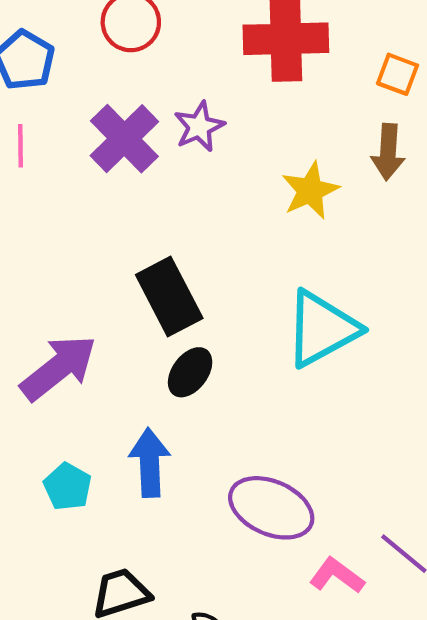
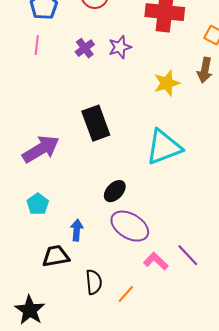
purple cross: (124, 139) -> (85, 48), size x0.6
black ellipse: (190, 372) -> (115, 191), moved
blue arrow: (150, 463) -> (77, 230), moved, size x0.7

